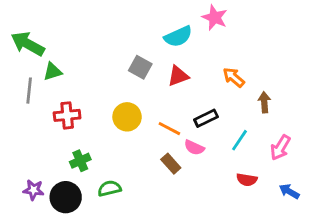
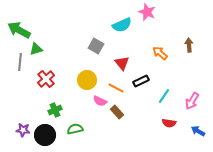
red triangle: (178, 76) -> (122, 63), moved, turned -49
brown arrow: (264, 102) -> (189, 45), moved
red cross: (67, 115) -> (46, 79), turned -36
pink semicircle: (194, 148) -> (100, 101), moved

